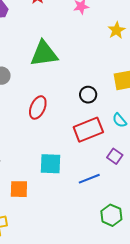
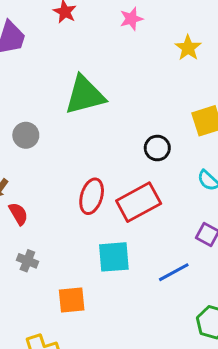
red ellipse: (38, 107) -> (92, 196), moved
red rectangle: (88, 130) -> (139, 202), moved

